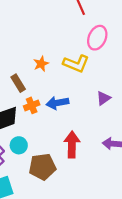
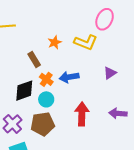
orange cross: (32, 105) -> (46, 79), turned -32
cyan circle: (19, 145) -> (46, 99), moved
brown pentagon: (42, 167) -> (43, 124), moved

